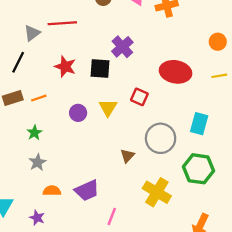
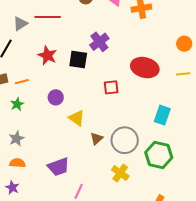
red square: (139, 97) -> (111, 87), turned -35
yellow triangle: (108, 108) -> (77, 118), moved, turned -30
green star: (34, 133) -> (17, 104), moved
gray circle: (161, 138) -> (125, 140), moved
orange semicircle: (52, 191) -> (17, 163), moved
yellow cross: (157, 192) -> (120, 173), size x0.7

